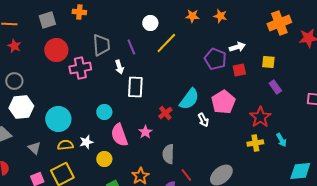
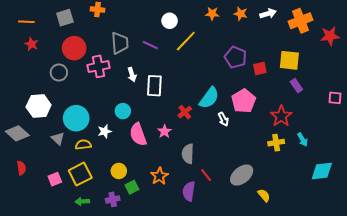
purple line: (131, 47) -> (150, 45), turned -42
white arrow: (237, 47) -> (268, 14), moved
yellow square: (268, 62) -> (289, 60), size x1.5
white arrow: (119, 67) -> (132, 75), moved
gray circle: (14, 81) -> (59, 73), moved
white star: (86, 142) -> (105, 131), moved
gray triangle: (34, 148) -> (58, 138), moved
yellow circle: (104, 159) -> (119, 171), moved

